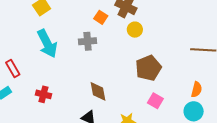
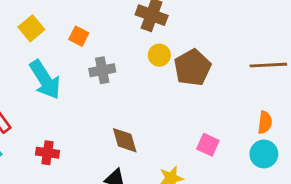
orange square: (101, 17) -> (79, 36), moved
yellow circle: (135, 30) -> (159, 55), moved
brown pentagon: (148, 68) -> (192, 68), moved

